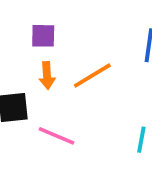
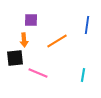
orange arrow: (47, 75) -> (24, 40), moved

